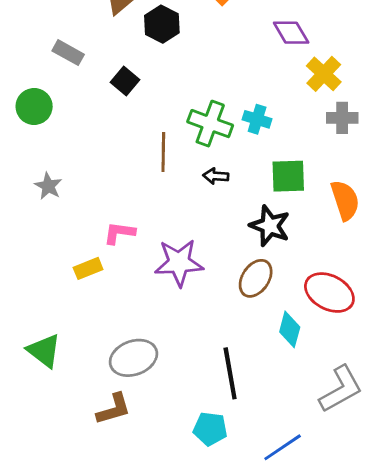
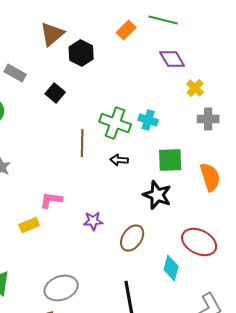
yellow cross: (324, 74) -> (195, 88), size x0.7
purple star: (179, 263) -> (93, 221), size x0.6
brown ellipse: (256, 278) -> (132, 238), moved

